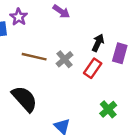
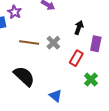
purple rectangle: (120, 53) -> (96, 44), moved
red rectangle: (93, 68) -> (76, 58), moved

